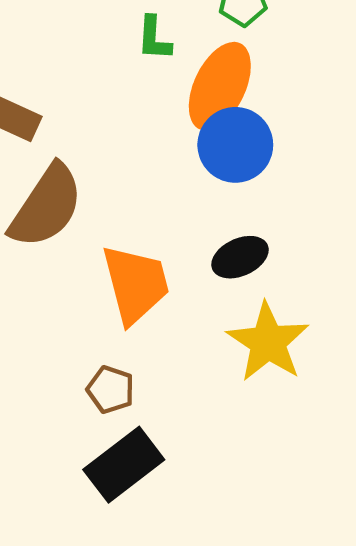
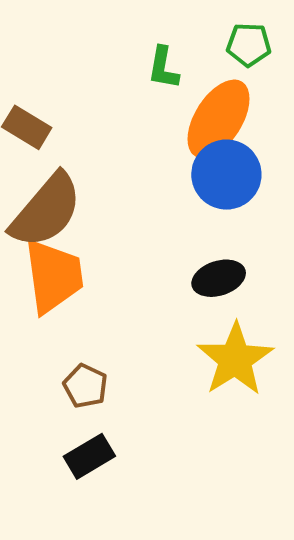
orange trapezoid: (136, 284) -> (53, 276), moved
black rectangle: (124, 465) -> (89, 456), size x0.7

